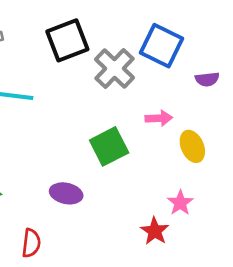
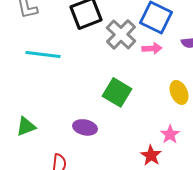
pink arrow: (159, 118) -> (152, 48), moved
green square: (109, 146) -> (117, 92), turned -32

